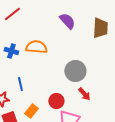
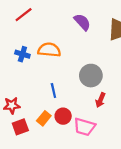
blue line: (20, 84) -> (53, 90), moved
red arrow: (84, 94) -> (100, 100), turned 64
red circle: (56, 101) -> (63, 116), moved

